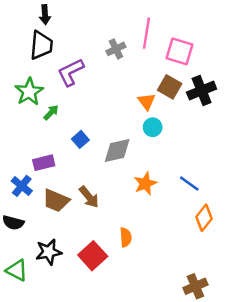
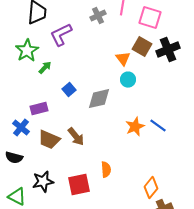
orange star: (145, 183) -> (135, 127), moved
orange diamond: (204, 218) -> (151, 188), moved
red square: (93, 256) -> (79, 185), turned 30

